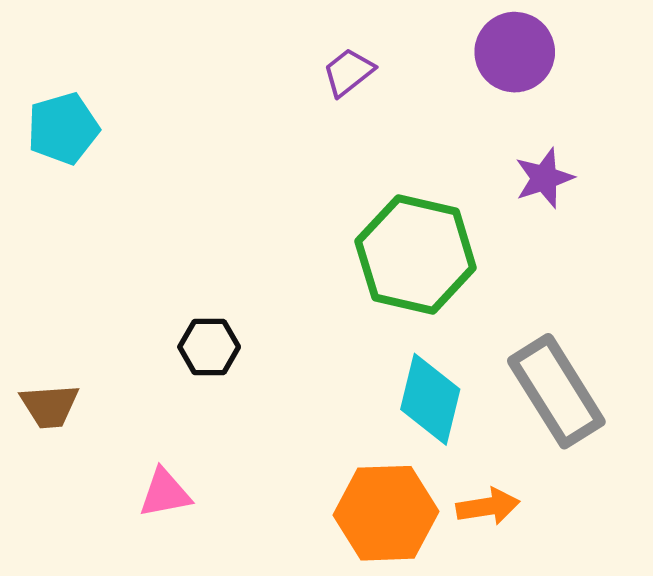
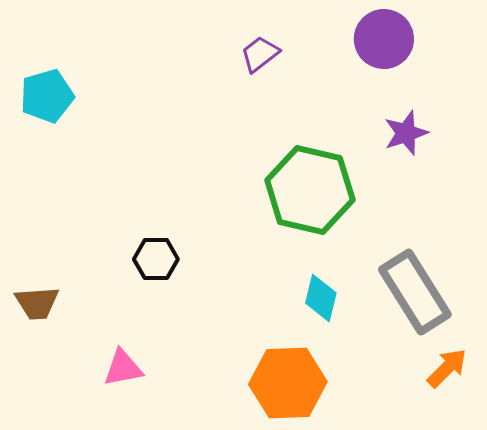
cyan diamond: (430, 399) -> (321, 298), size x0.7
orange arrow: (488, 506) -> (447, 368), moved, turned -36

